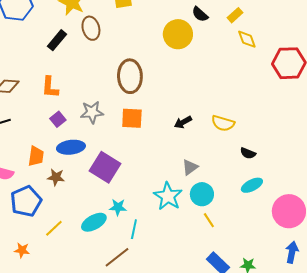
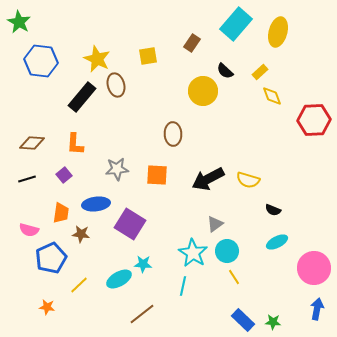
black rectangle: (57, 40) -> (82, 97), size x1.4
brown ellipse: (130, 76) -> (173, 134), moved, size x0.7
purple square: (58, 119) -> (64, 175), moved
black arrow: (183, 122) -> (208, 179), size x1.8
cyan line: (134, 229) -> (183, 286), moved

